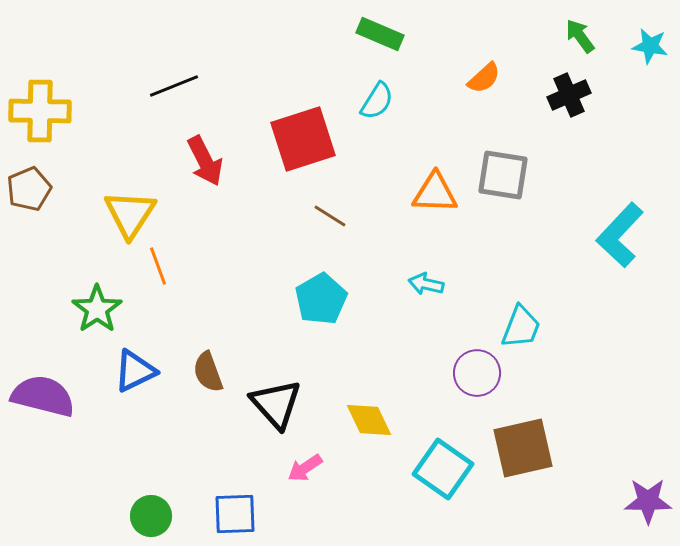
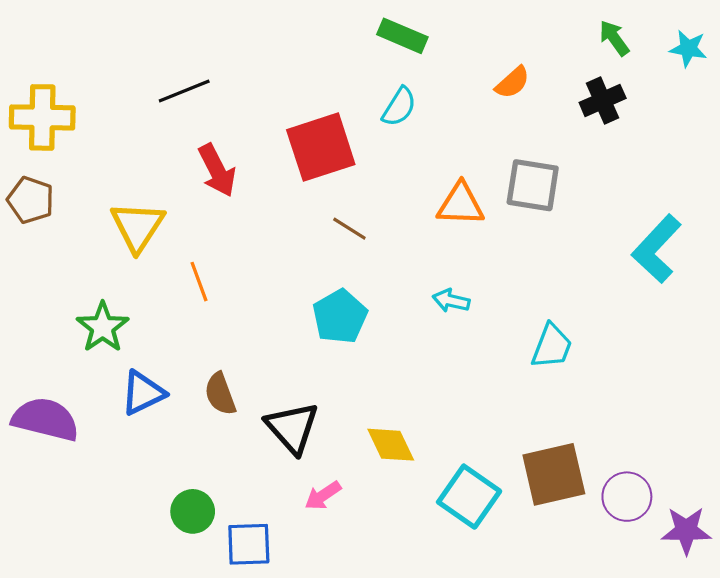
brown pentagon: (29, 189) -> (31, 200), turned -30
orange line: (158, 266) -> (199, 282), moved
purple circle: (477, 373) -> (627, 497), moved
green circle: (151, 516) -> (193, 511), moved

